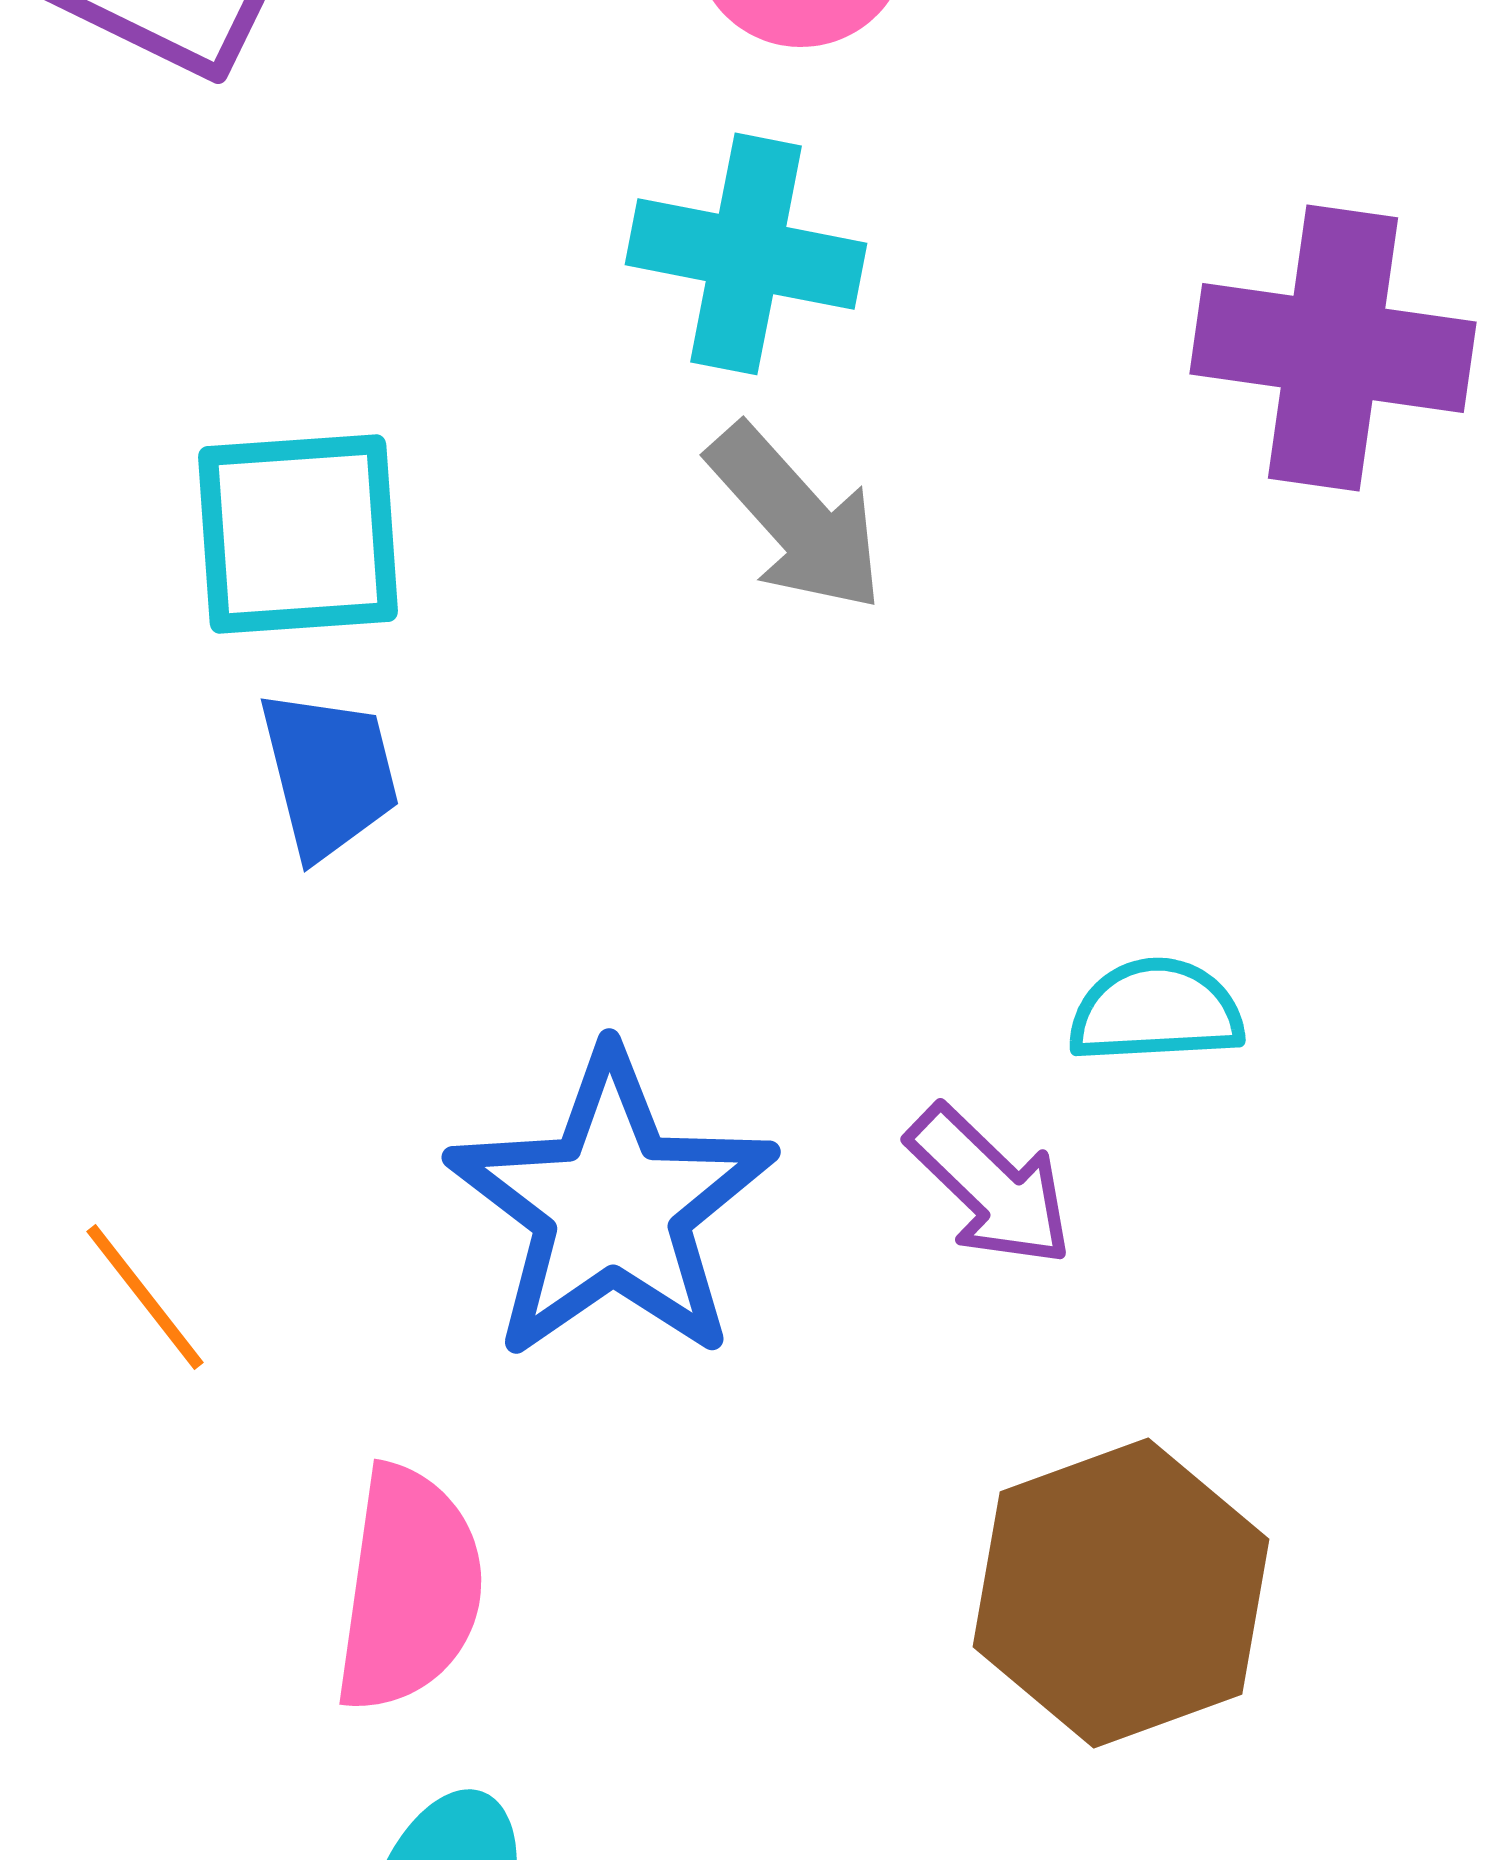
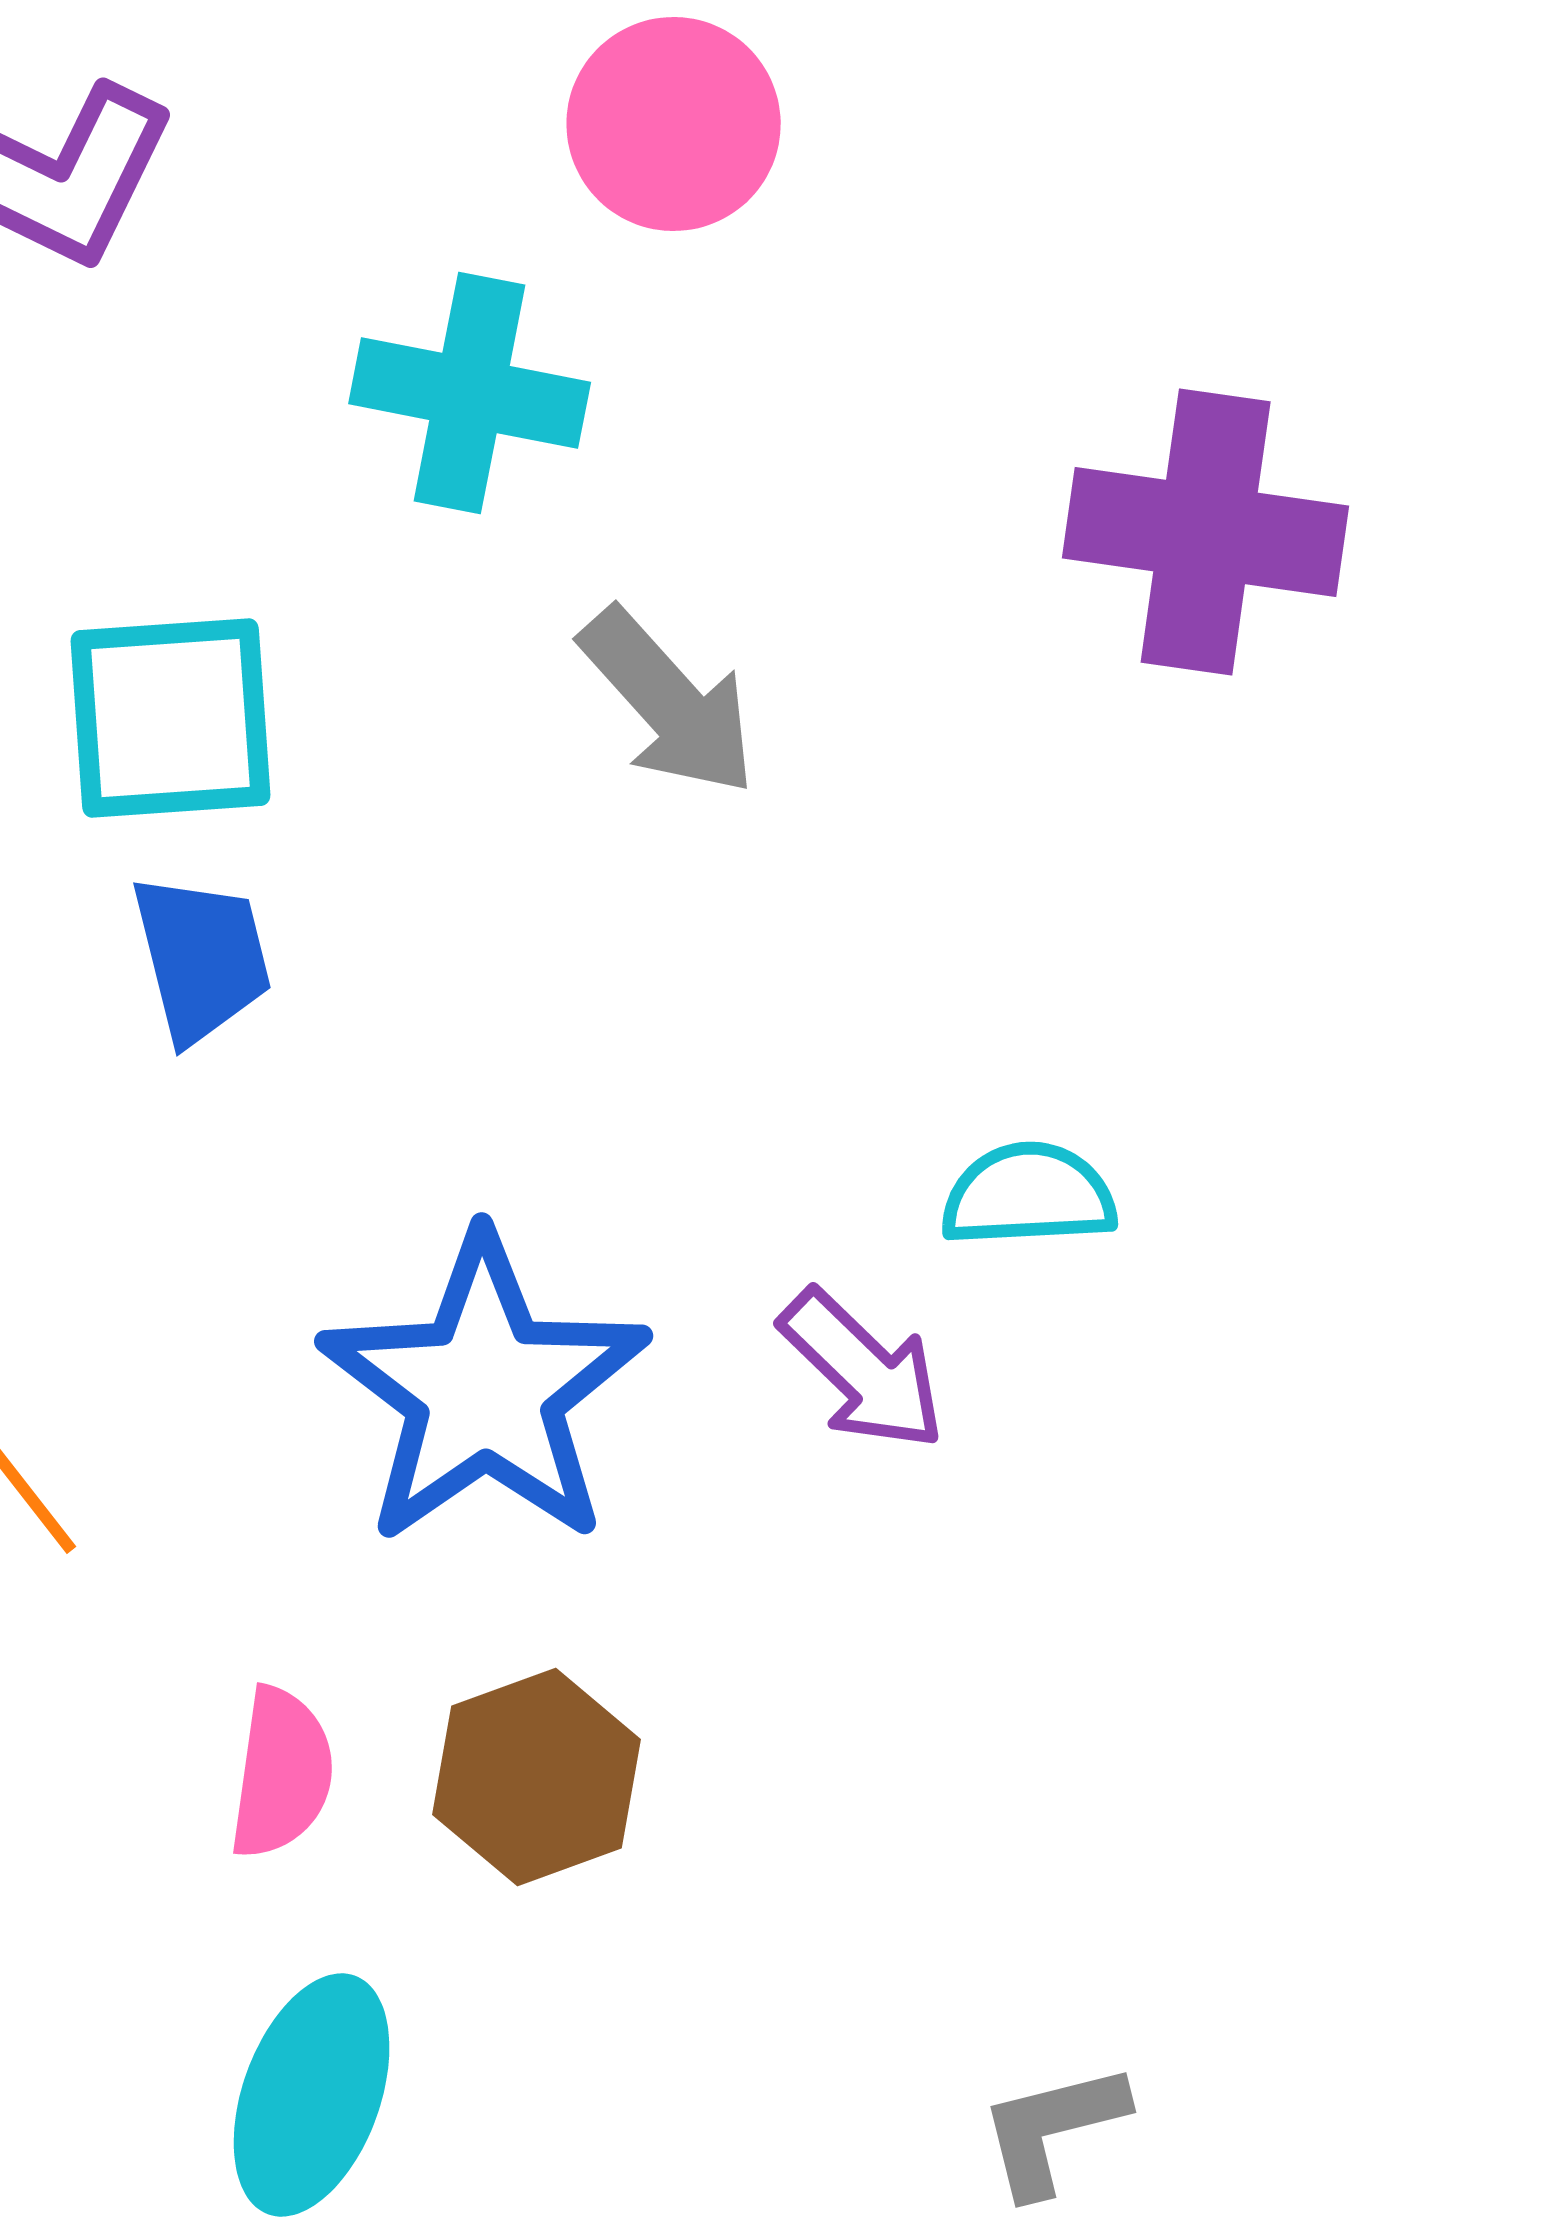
cyan cross: (746, 254) -> (470, 393), moved
pink semicircle: (409, 1589) -> (282, 1773), size x0.7
brown hexagon: (1121, 1593) -> (537, 1777), moved, size x0.7

